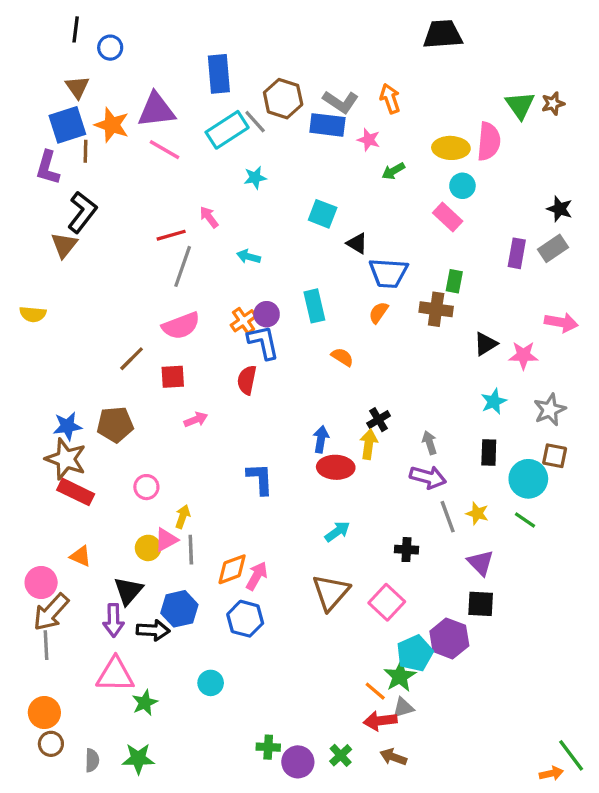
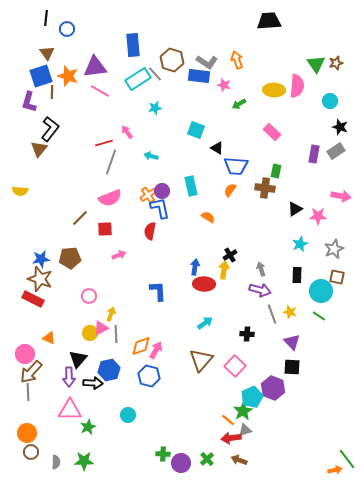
cyan circle: (462, 186) -> (330, 101), moved
red rectangle: (76, 492) -> (33, 299), moved

